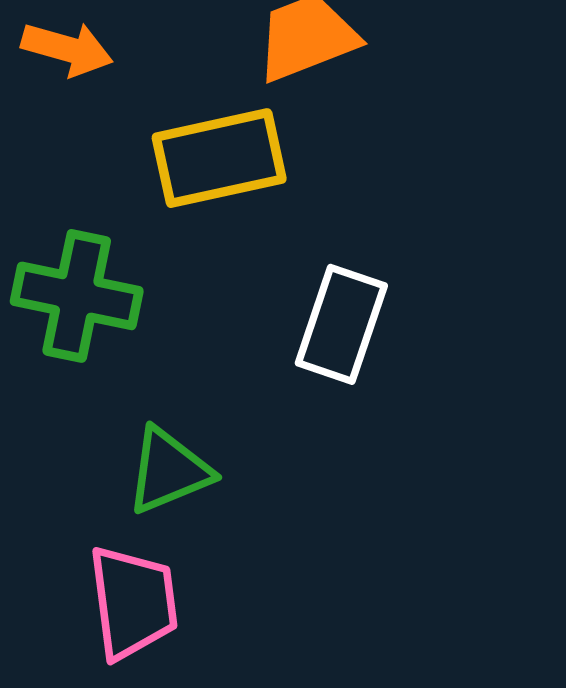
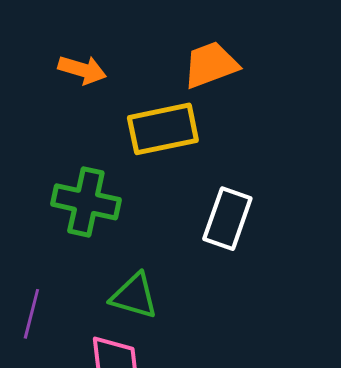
green triangle: (169, 471) -> (134, 296), turned 38

